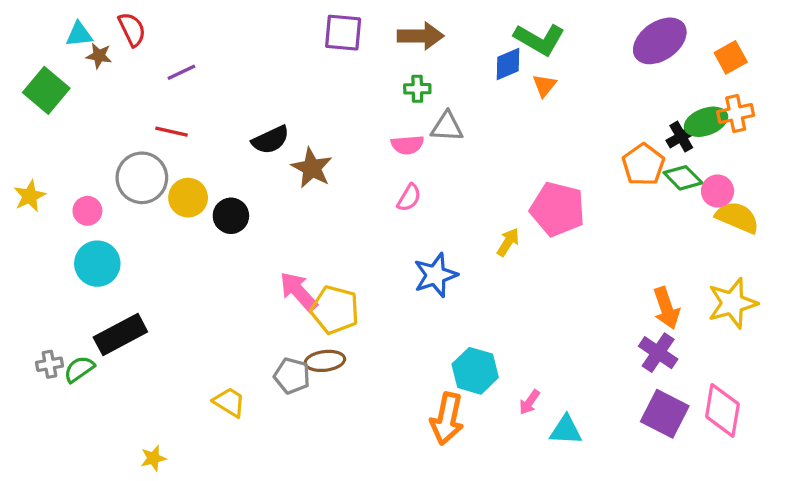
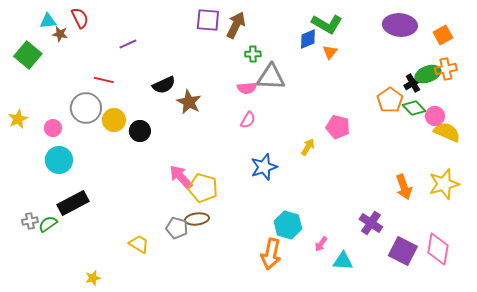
brown arrow: (421, 36) -> (236, 25), moved, turned -64
purple ellipse: (660, 41) -> (400, 25), turned 40
purple line: (181, 72) -> (128, 44), moved
gray triangle: (447, 127) -> (271, 77), size x1.4
pink pentagon: (558, 209) -> (338, 127), size x0.7
purple cross: (658, 353) -> (371, 223), moved

